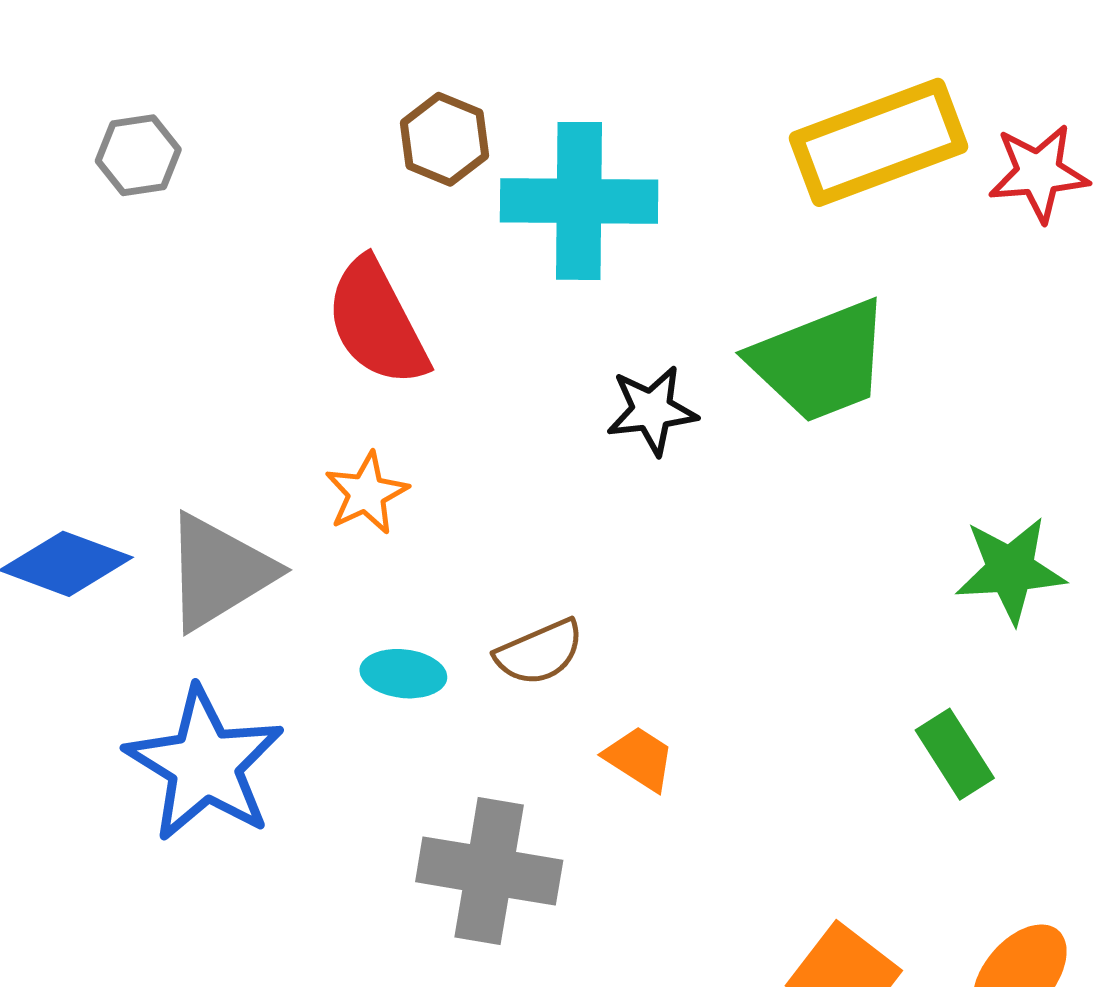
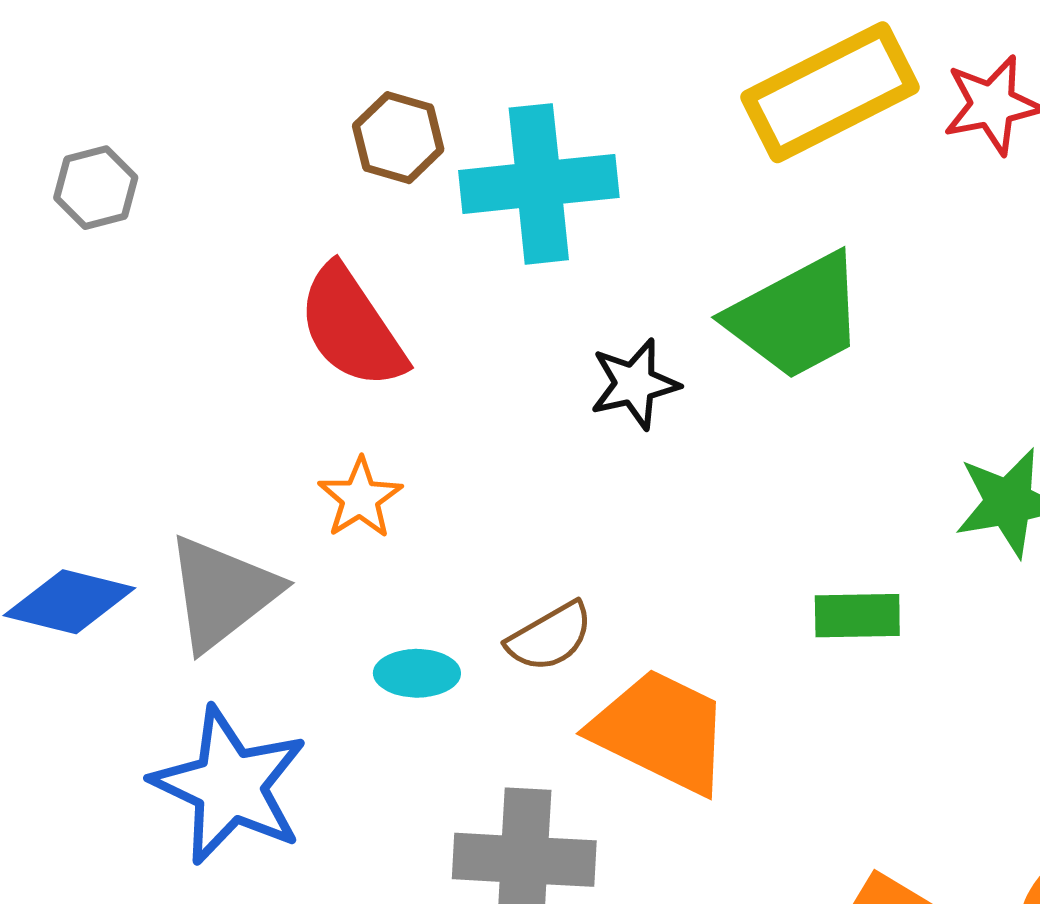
green rectangle: (955, 754) -> (857, 616), moved, turned -52
orange trapezoid: (639, 758) -> (661, 731), size x2.0

